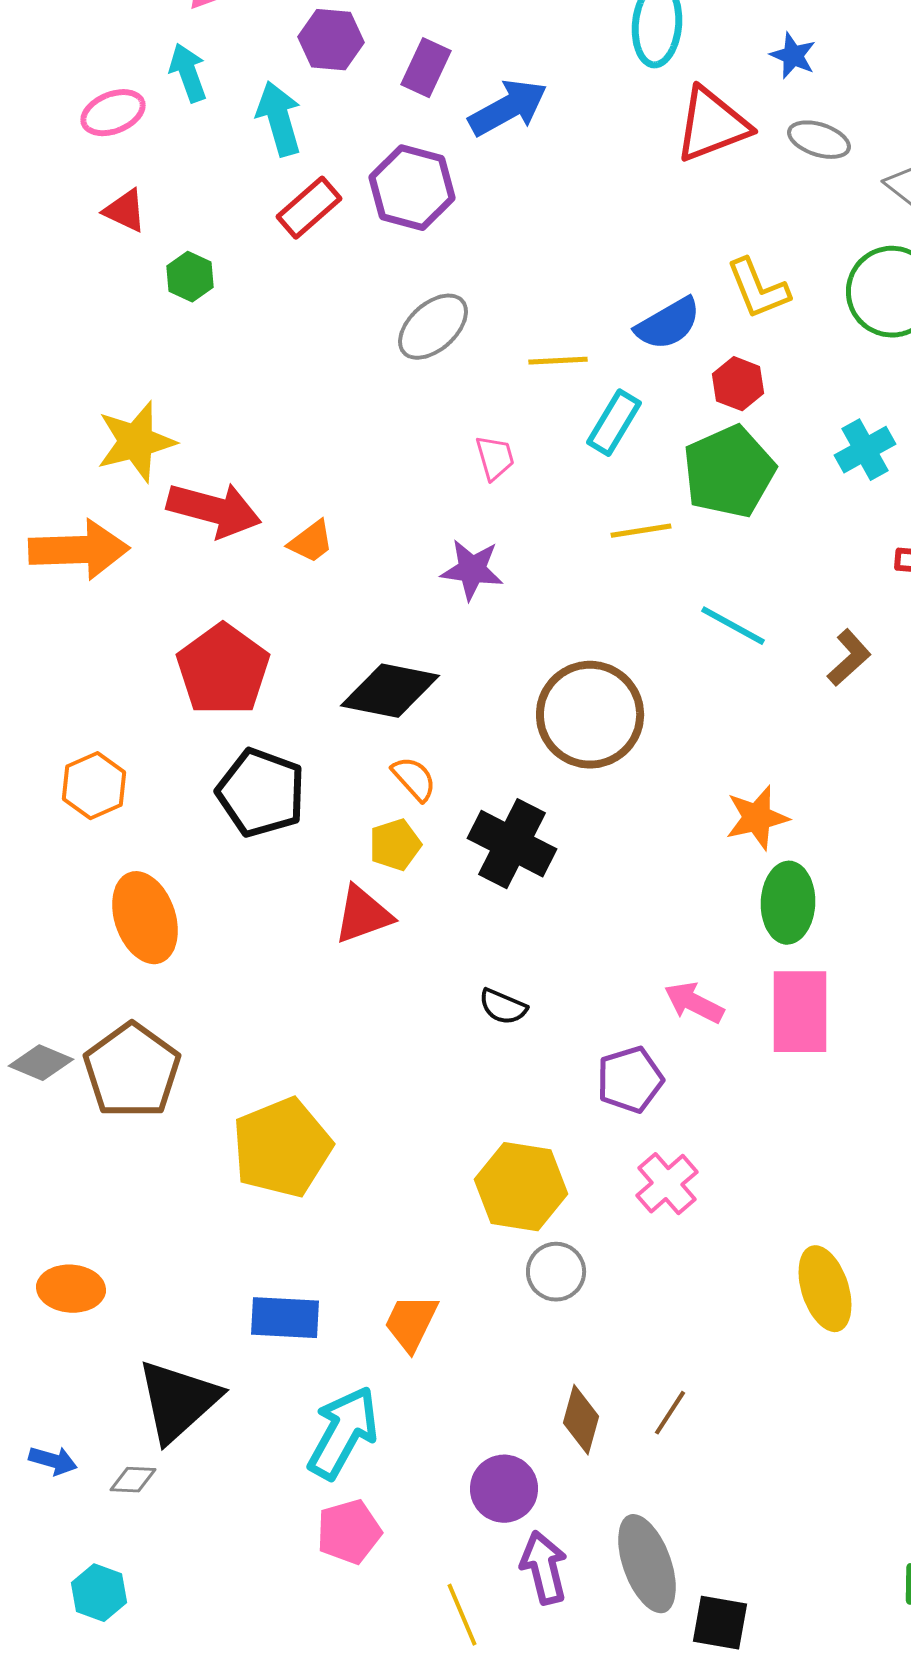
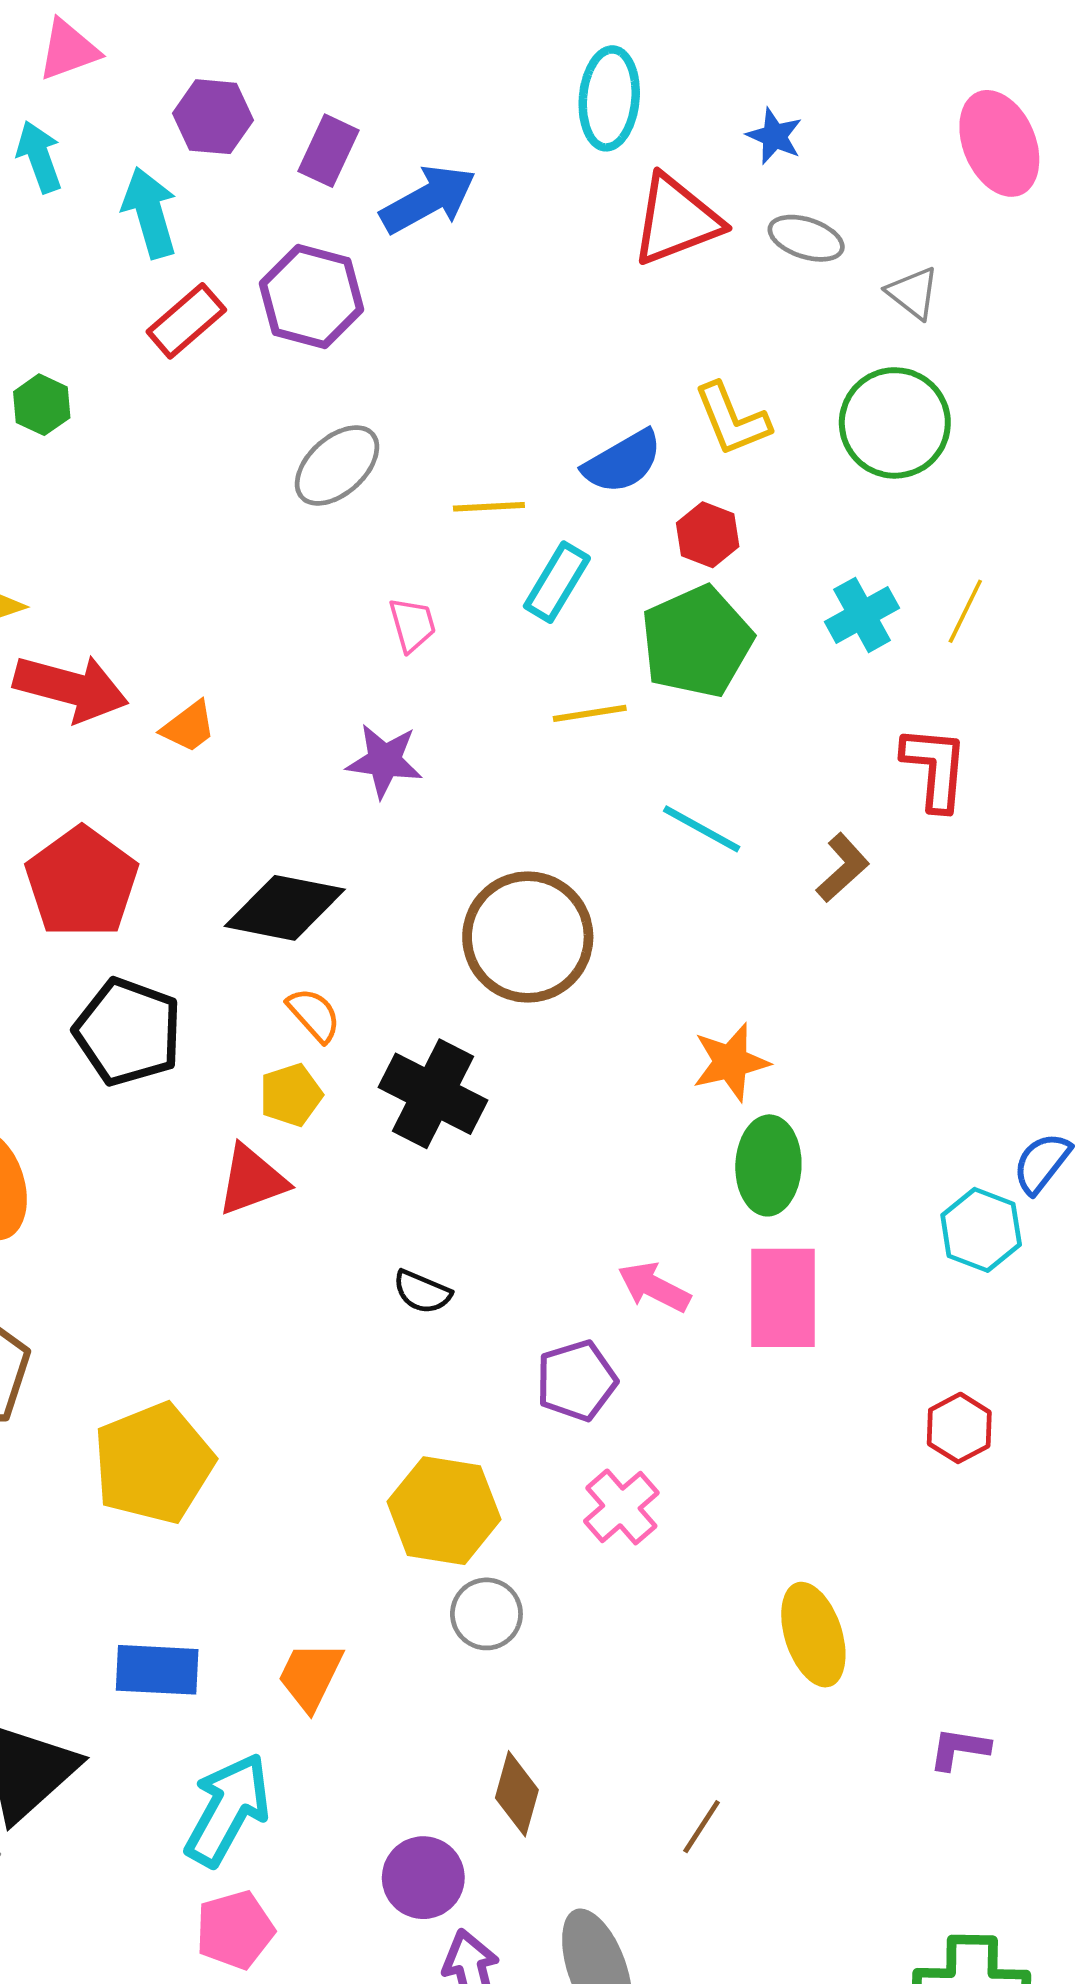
brown line: (670, 1413) -> (702, 1827), moved

